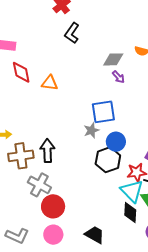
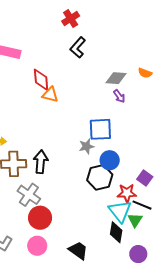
red diamond: (21, 72) -> (41, 80), moved

